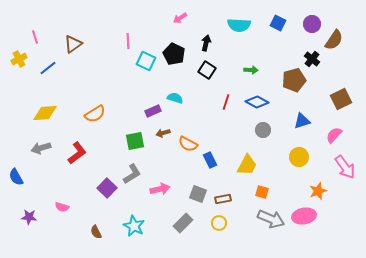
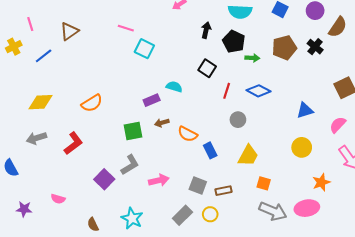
pink line: (128, 41) -> (126, 28), turned -70
black pentagon: (174, 54) -> (234, 41), moved
black square: (207, 70) -> (207, 68), moved
brown pentagon: (294, 80) -> (284, 48), moved
gray circle: (263, 130) -> (238, 120), moved
yellow circle: (219, 223) -> (210, 214), moved

